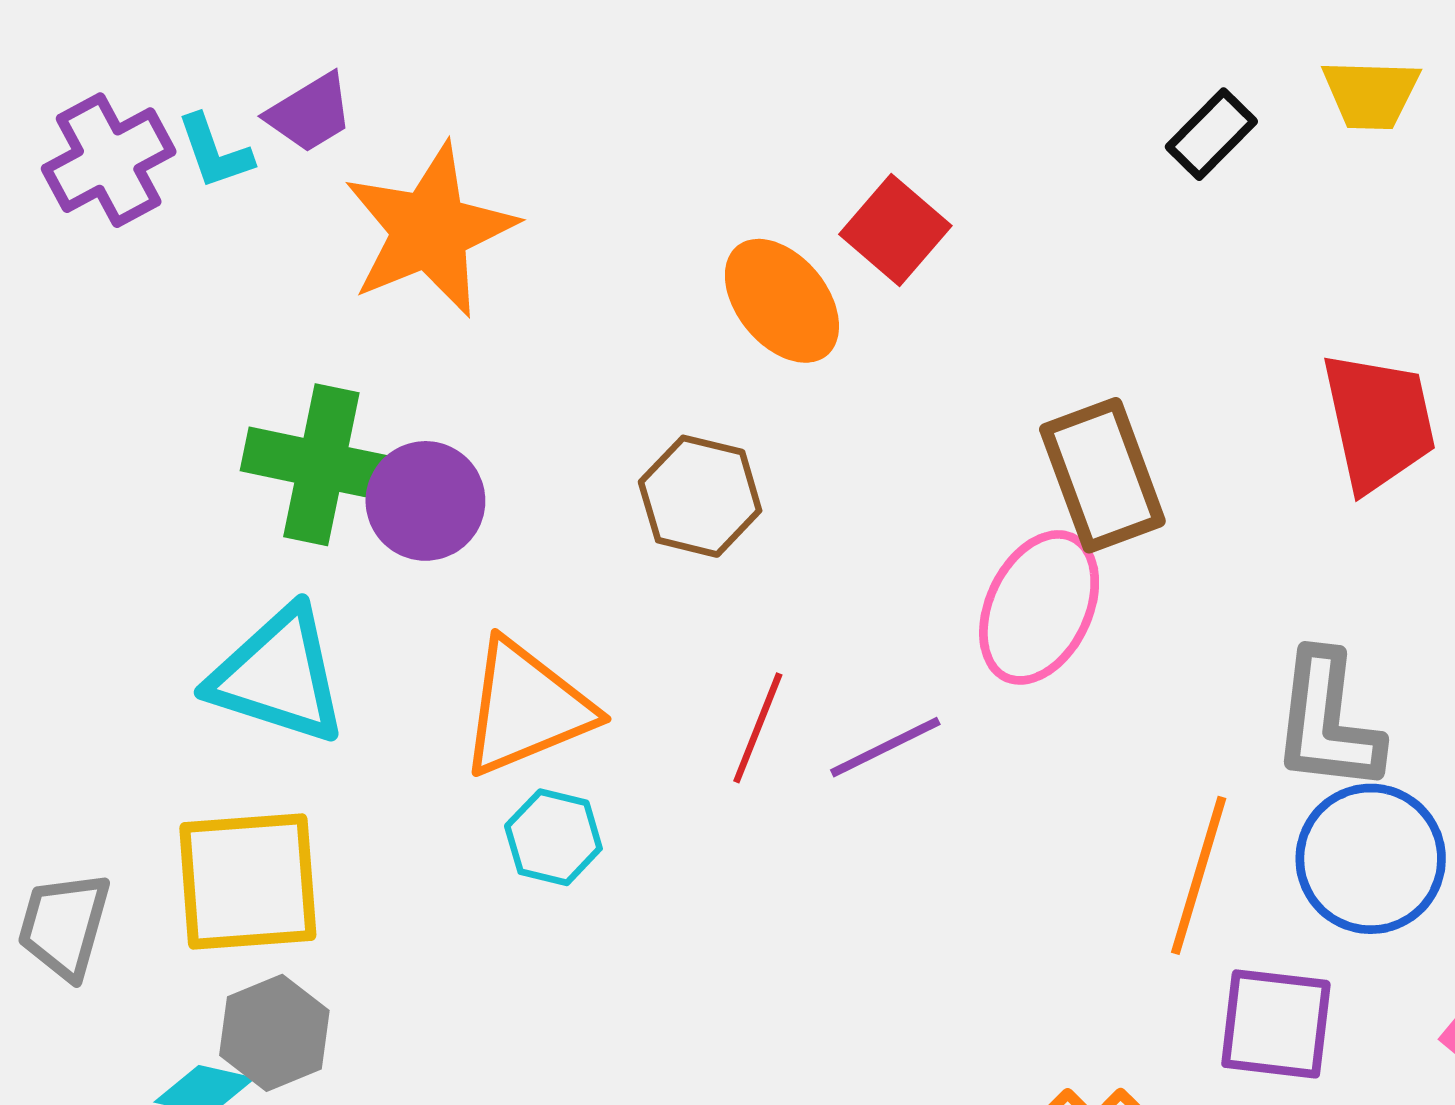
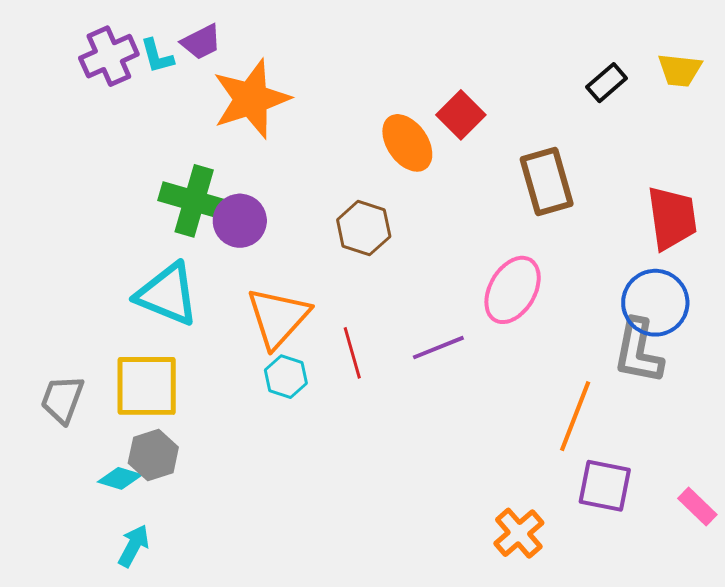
brown rectangle: (1102, 475) -> (547, 182), moved
orange triangle: (526, 708) -> (278, 317), turned -30
red line: (758, 728) -> (352, 353), moved, turned -42
blue circle: (1371, 859) -> (655, 303), moved

